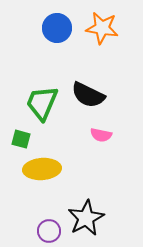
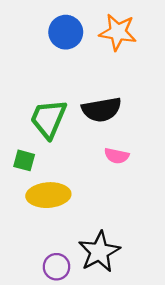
black semicircle: (88, 95) -> (102, 110), turned -36

